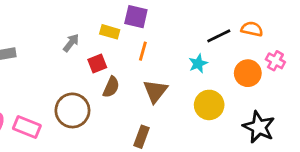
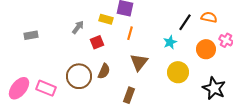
black line: (219, 36) -> (185, 22), turned -30
brown semicircle: (111, 87) -> (104, 71), moved

